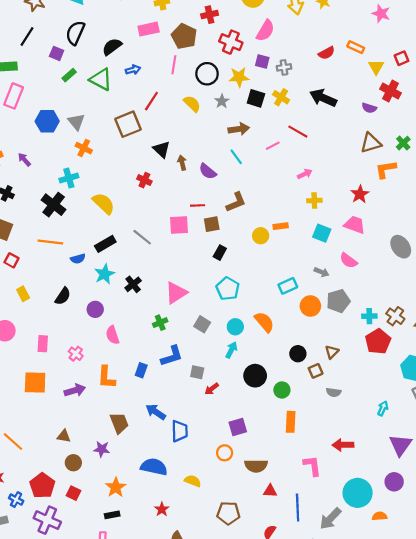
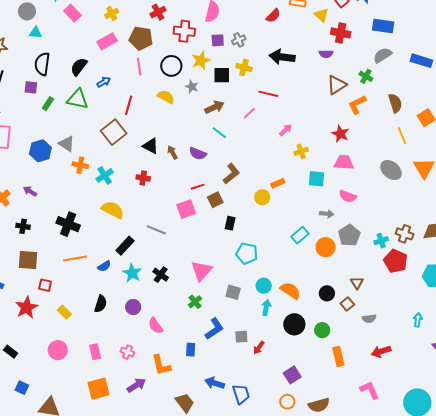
cyan cross: (69, 178) -> (105, 175), moved
orange semicircle: (264, 322) -> (290, 291), moved
red arrow: (343, 445) -> (381, 351), moved

